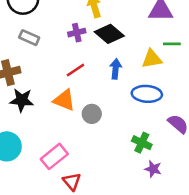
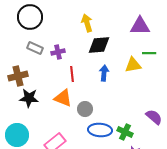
purple cross: (77, 33) -> (58, 52), moved
black diamond: (109, 34) -> (99, 45), turned -45
red line: (75, 70) -> (72, 74), turned -63
blue ellipse: (147, 94) -> (100, 130), moved

